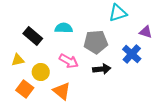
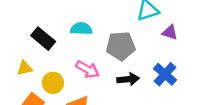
purple triangle: (146, 32) -> (170, 32), moved
blue cross: (132, 54) -> (165, 74), moved

